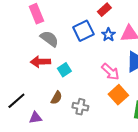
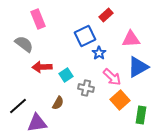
blue star: (108, 35) -> (99, 53), moved
gray semicircle: (49, 39) -> (24, 44), moved
gray cross: (80, 107) -> (86, 88), moved
purple triangle: (35, 118) -> (37, 123), size x1.5

